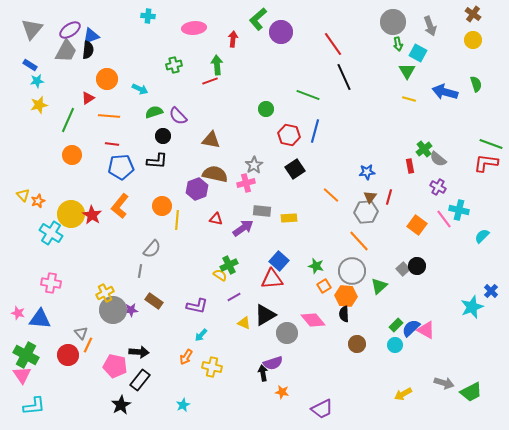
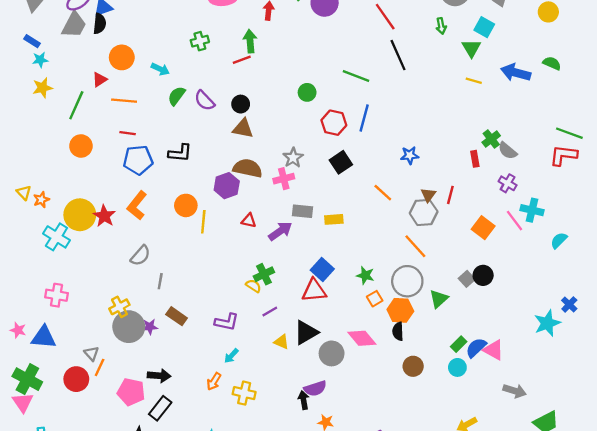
green arrow: (398, 44) -> (441, 26), moved
green semicircle: (476, 84) -> (552, 63), turned -49
green semicircle: (154, 112) -> (177, 96), turned -36
black circle: (163, 136) -> (241, 104), moved
blue star: (367, 172) -> (410, 155), moved
gray semicircle: (152, 249) -> (140, 256), moved
gray arrow: (444, 383) -> (515, 391), moved

